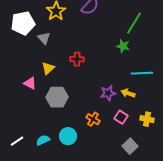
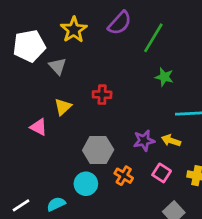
green line: (134, 23) -> (153, 38), moved
gray hexagon: (57, 97) -> (98, 150), moved
cyan circle: (68, 136) -> (86, 184), moved

